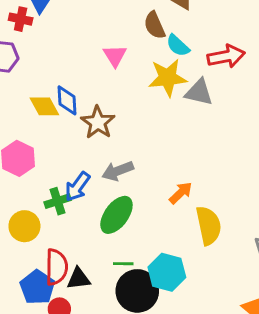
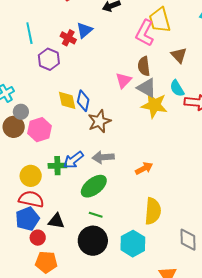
brown semicircle: (155, 25) -> (144, 66), moved
cyan semicircle: (178, 46) -> (177, 88), moved
gray triangle: (199, 92) -> (147, 88), moved
orange arrow: (181, 193) -> (144, 168), moved
green line: (123, 264) -> (96, 215), moved
red semicircle: (56, 267) -> (31, 199), moved, turned -95
cyan hexagon: (167, 272) -> (133, 244), moved

